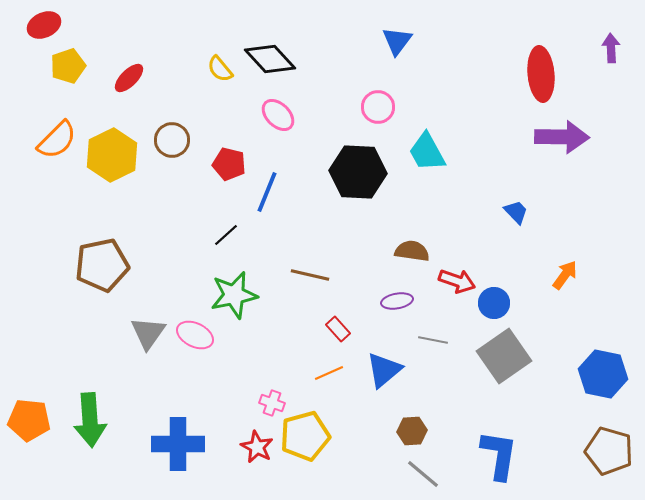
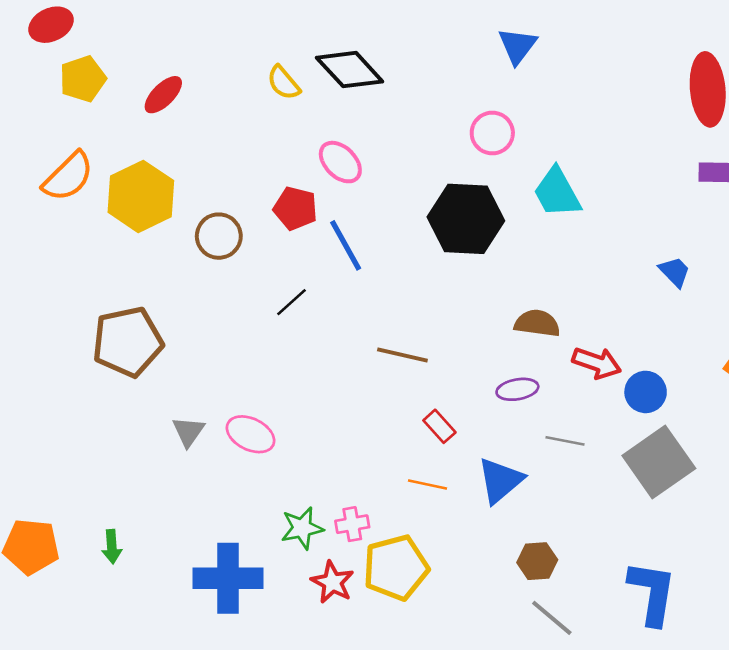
pink ellipse: (278, 115) -> (340, 162), moved
brown circle: (172, 140) -> (219, 236), moved
blue line: (267, 192) -> (346, 245), turned -51
green star: (234, 295) -> (302, 528), moved, size x0.7
gray triangle: (148, 333) -> (188, 432), size x0.7
orange line: (329, 373) -> (428, 484), turned 36
pink cross: (272, 403) -> (352, 524), turned -30
green arrow: (90, 420) -> (112, 547), size x0.5

